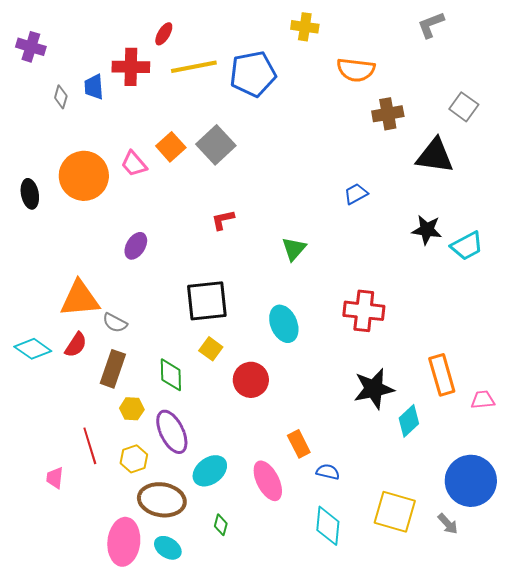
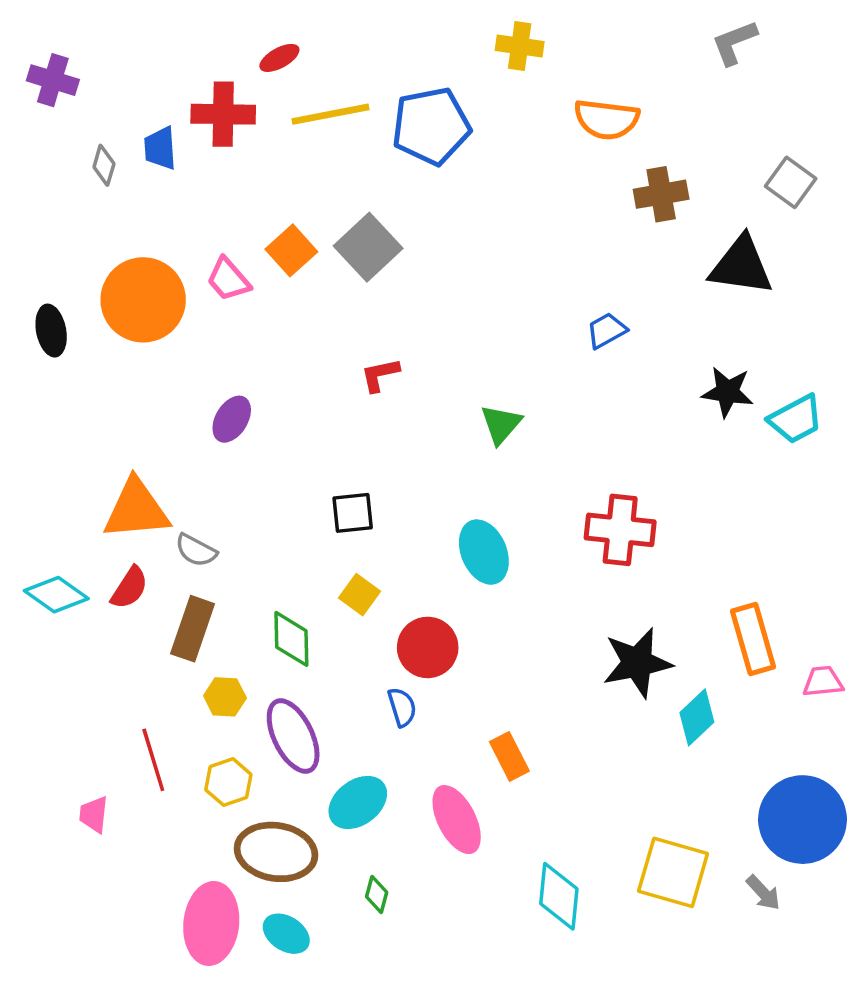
red ellipse: (164, 34) -> (279, 58), turned 30
black square: (207, 301) -> (353, 513), size x0.6
blue semicircle: (328, 472) -> (402, 707), moved, turned 60

